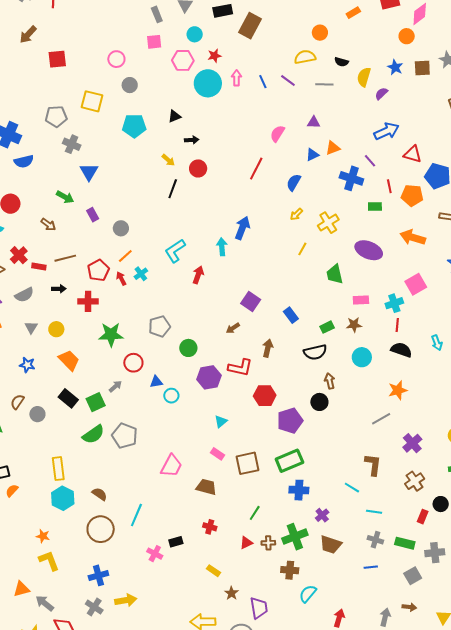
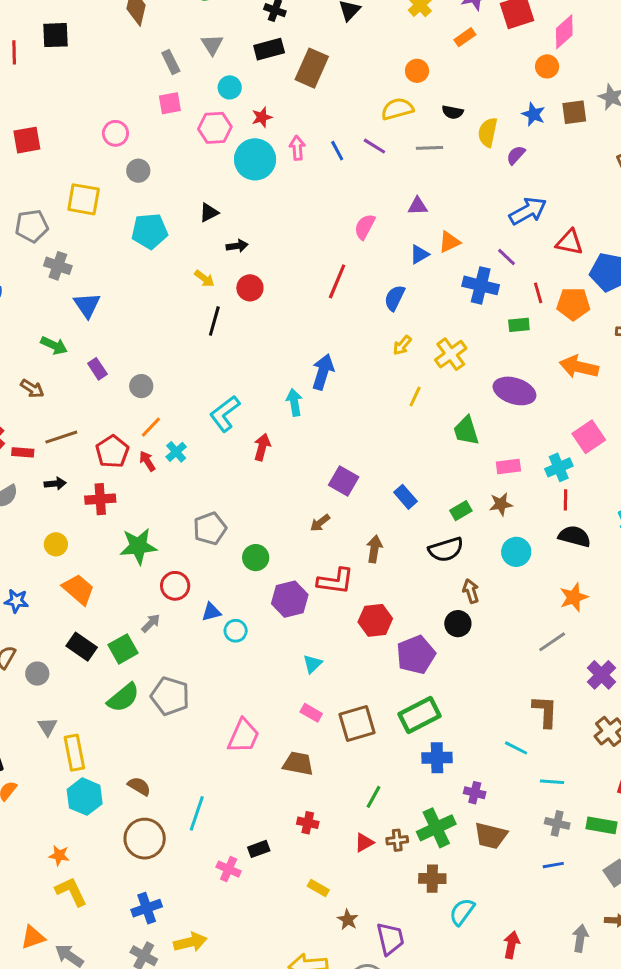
gray triangle: (31, 327) -> (47, 727), moved
purple cross: (322, 515) -> (475, 793), turned -32

